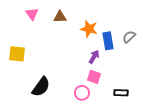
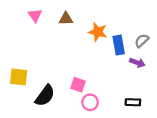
yellow square: (17, 54) -> (19, 77), moved
purple arrow: (94, 57) -> (137, 63), moved, turned 80
pink square: (94, 77) -> (78, 85), moved

